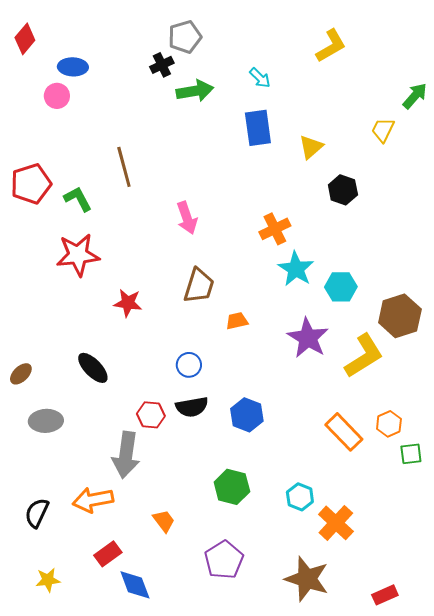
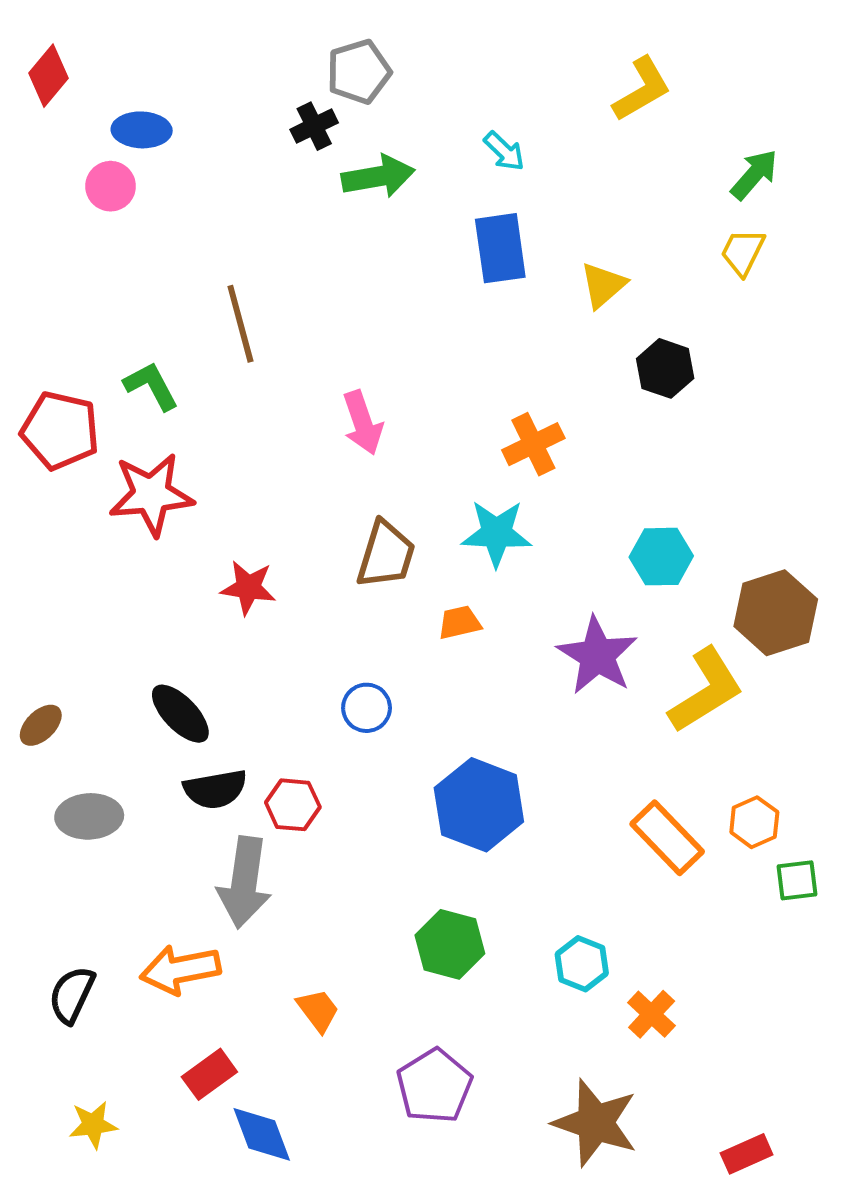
green arrow: (415, 96) -> (754, 175), moved
red pentagon: (31, 184) -> (60, 430), moved, turned 30
cyan star: (296, 269) -> (496, 533), moved, turned -30
black semicircle: (192, 407) -> (215, 789), moved
blue hexagon: (247, 415) -> (479, 805), size x1.4
orange cross: (336, 523) -> (652, 1014), size x0.7

